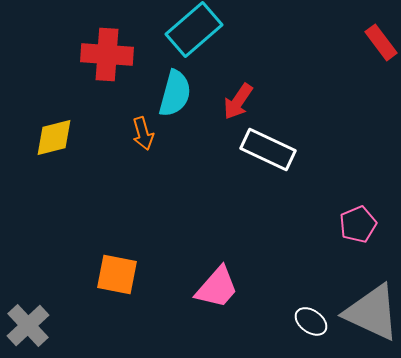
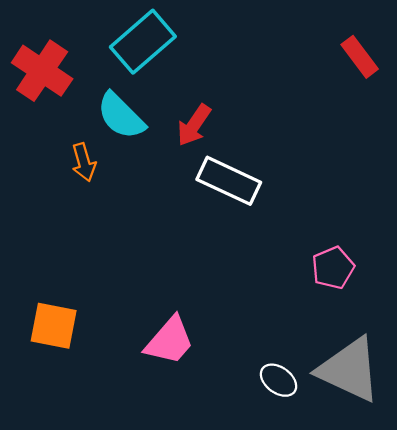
red cross: (107, 54) -> (42, 71), turned 30
cyan semicircle: (175, 93) -> (121, 116), turned 120

